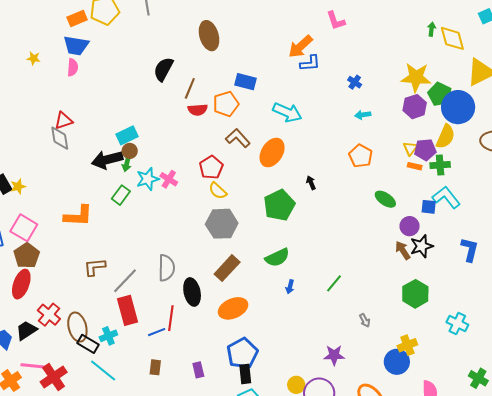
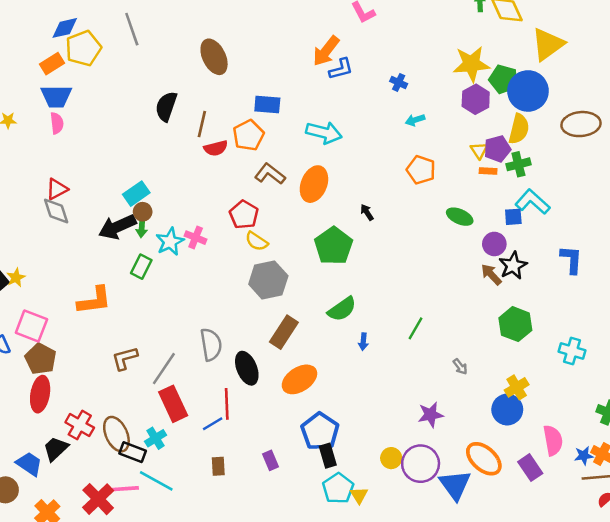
pink line: (33, 366) -> (124, 489), moved

